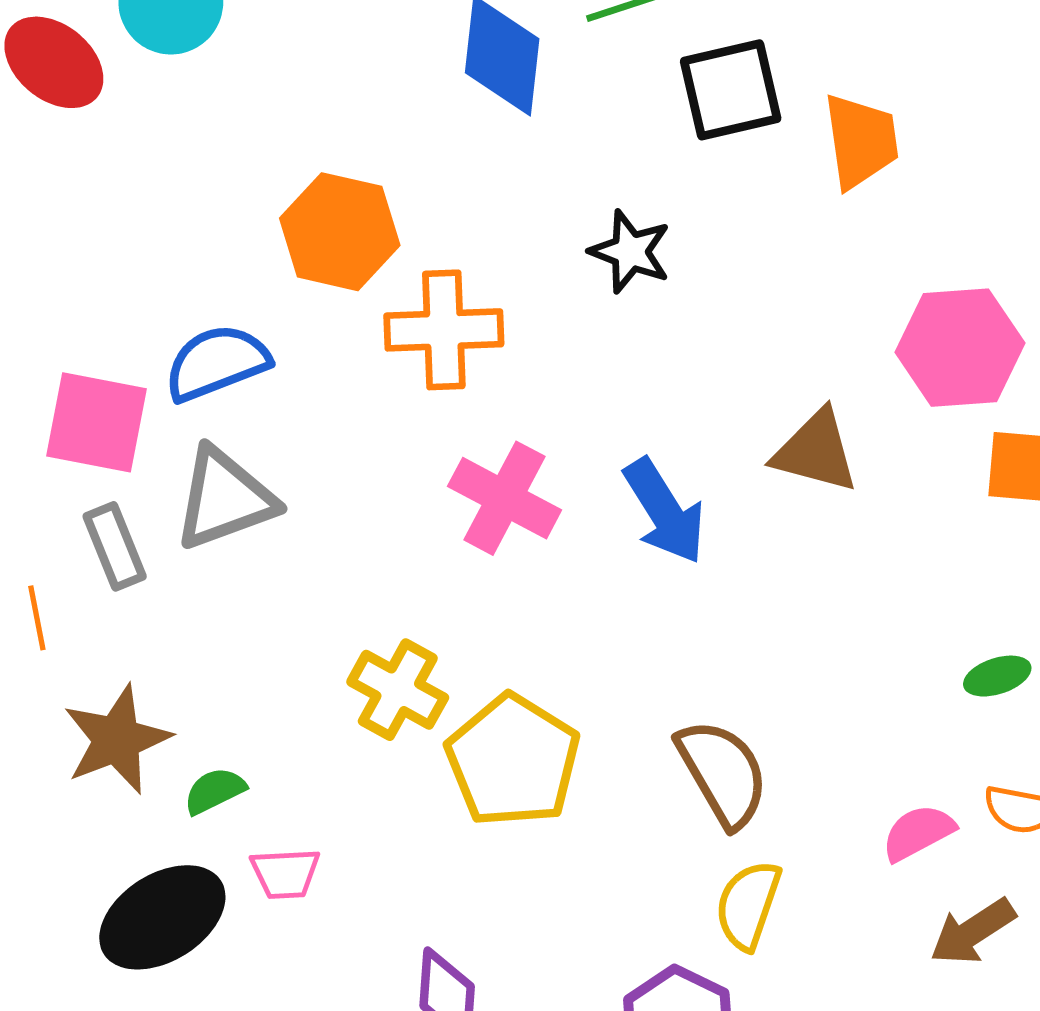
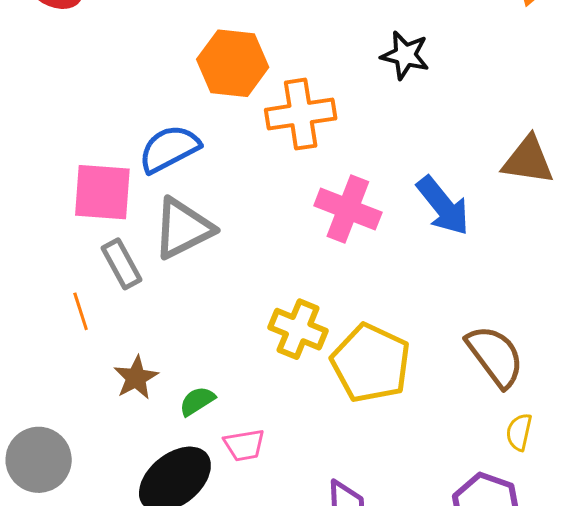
brown star: (117, 740) -> (136, 378), size x0.7
yellow semicircle: (748, 905) -> (519, 432), size x0.7

